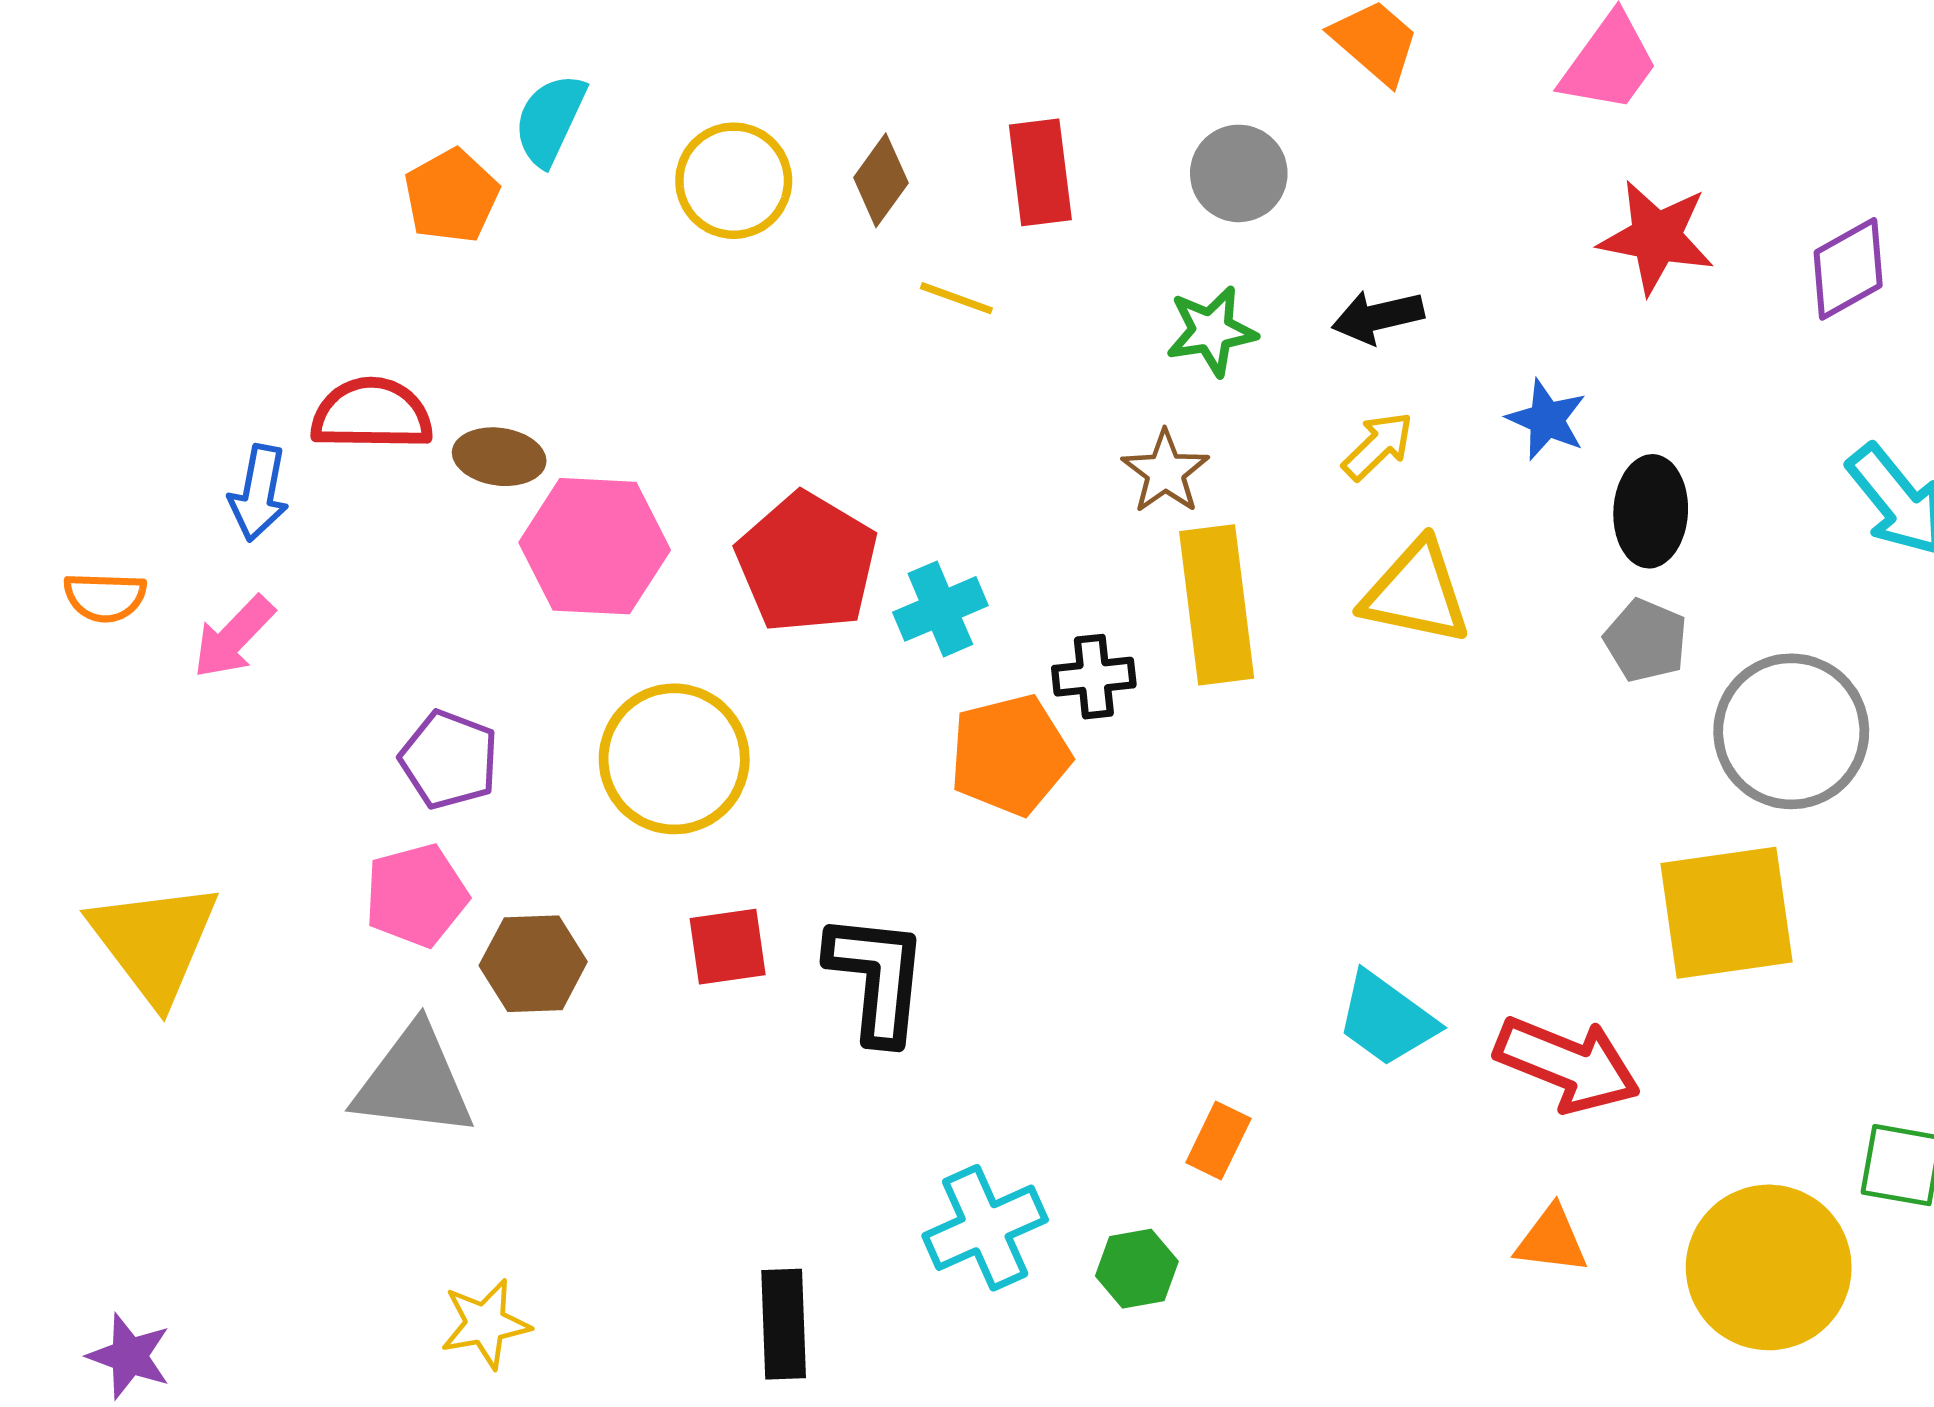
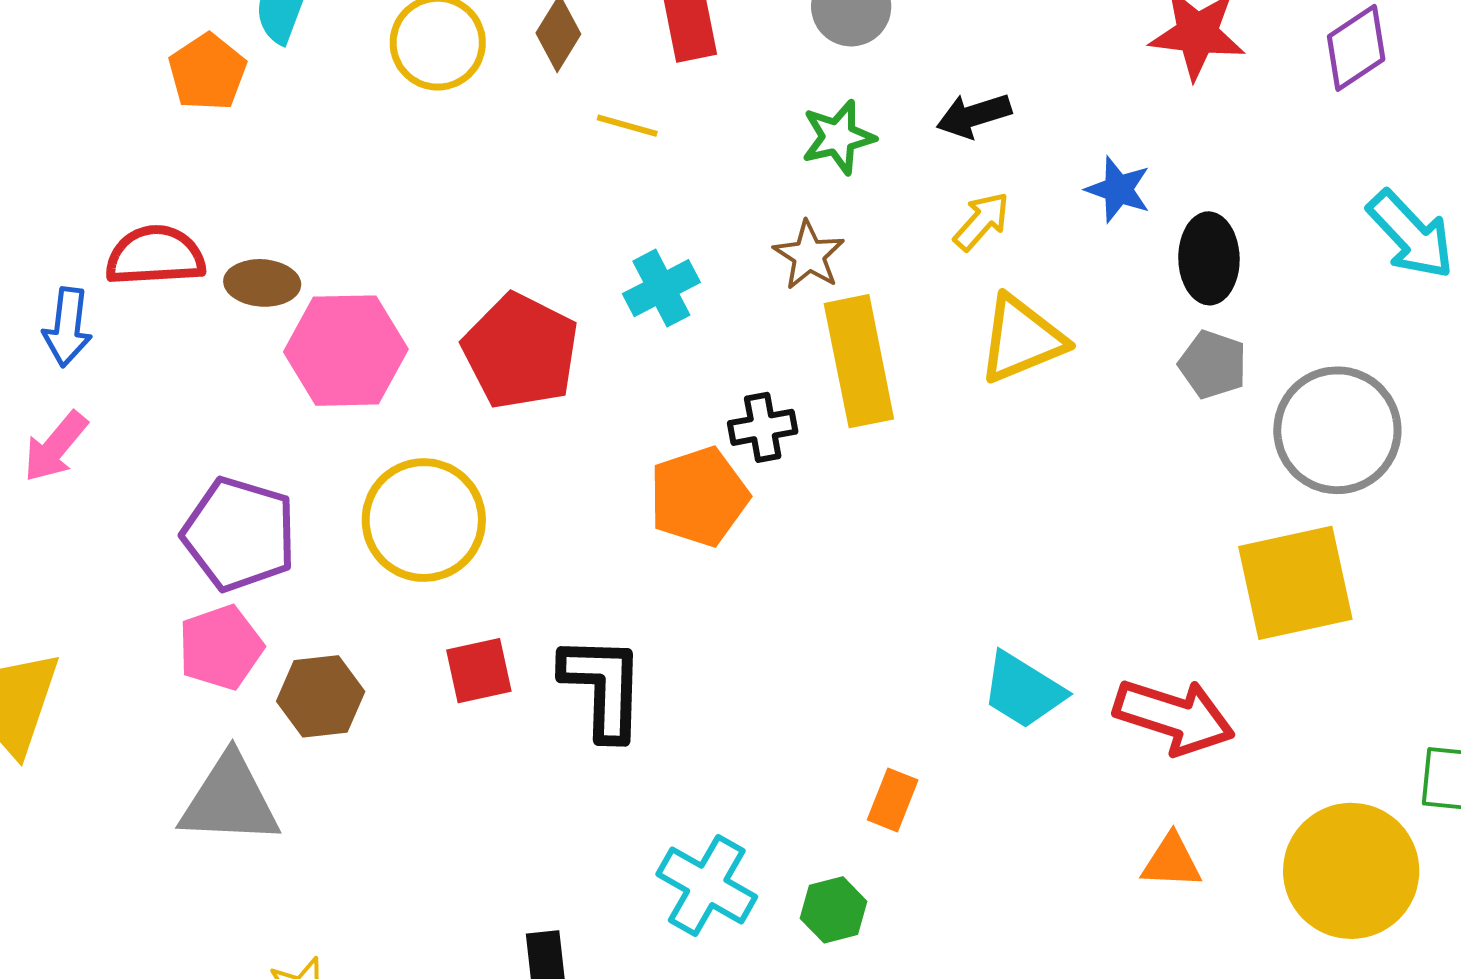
yellow triangle: (1416, 592) -> (1022, 339), turned -30
cyan cross: (940, 609) -> (661, 288), moved
purple pentagon: (449, 760) -> (239, 534), size x1.4
cyan cross: (985, 1228) -> (707, 885), turned -32

